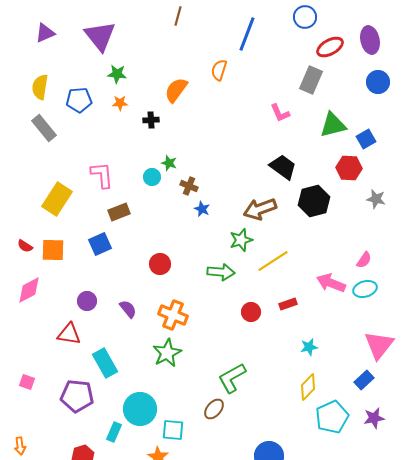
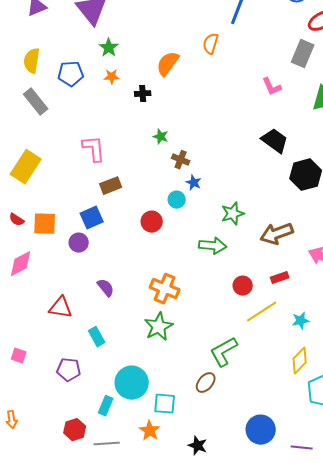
green star: (117, 74) -> (109, 48), turned 30
cyan circle: (152, 177) -> (177, 200), moved
yellow rectangle: (57, 199) -> (26, 167), moved
brown arrow: (260, 209) -> (277, 234), moved
yellow line: (273, 261) -> (262, 312), moved
red circle: (160, 264) -> (152, 222), moved
purple circle: (87, 301) -> (79, 243), moved
purple semicircle: (128, 309) -> (106, 288), moved
cyan rectangle: (105, 363) -> (97, 337), size x0.7
purple pentagon: (77, 396) -> (69, 370), size x0.7

